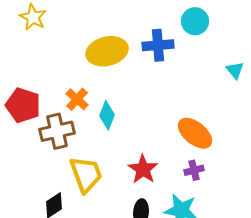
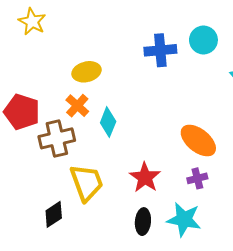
cyan circle: (195, 21) -> (203, 40), moved
yellow ellipse: (107, 51) -> (87, 72), moved, size x0.7

